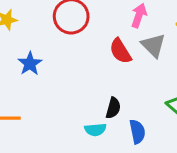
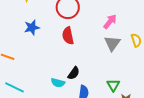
red semicircle: (120, 51) -> (68, 36), moved

